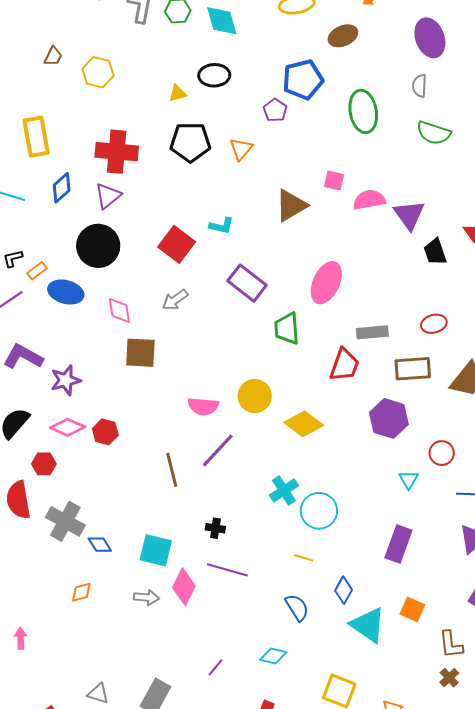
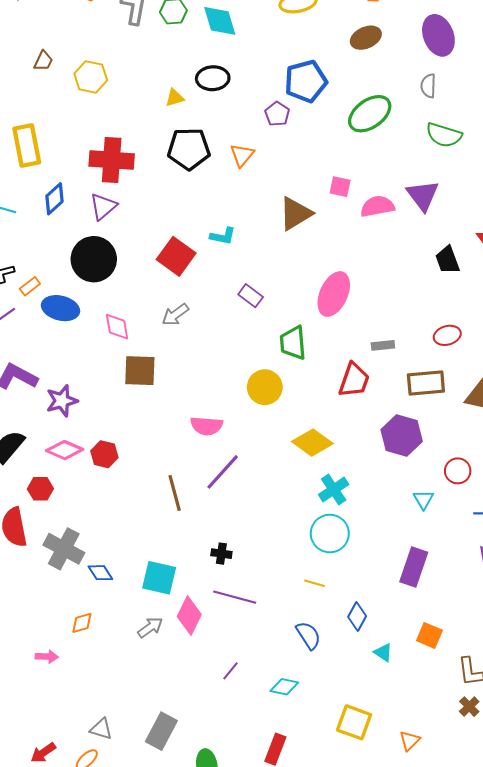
brown ellipse: (343, 36) -> (366, 38), moved
green ellipse: (363, 111) -> (370, 114), turned 66
purple triangle: (409, 215) -> (423, 195), moved
purple rectangle: (247, 283) -> (251, 296), size x0.6
gray rectangle: (372, 332) -> (383, 345), size x0.7
yellow circle: (255, 396) -> (265, 387), moved
cyan cross: (284, 490) -> (334, 490), moved
gray arrow: (146, 597) -> (150, 627), turned -40
cyan triangle: (368, 625) -> (383, 653), size x0.5
pink arrow: (21, 638) -> (47, 657), moved, turned 95
purple line: (215, 667) -> (230, 671), moved

